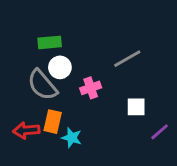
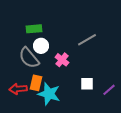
pink cross: (91, 88) -> (62, 60), turned -32
white square: (136, 107) -> (87, 84), moved
cyan star: (72, 138) -> (49, 94), size x1.6

